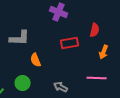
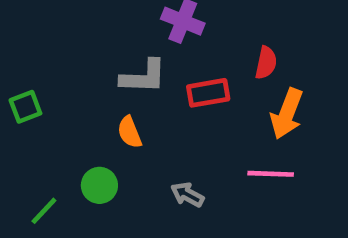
gray L-shape: (20, 38) -> (143, 77), moved
orange arrow: (104, 52) -> (287, 114), size x1.5

